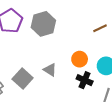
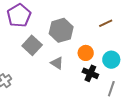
gray hexagon: (43, 24) -> (61, 30), moved
gray square: (23, 79) -> (32, 45), moved

